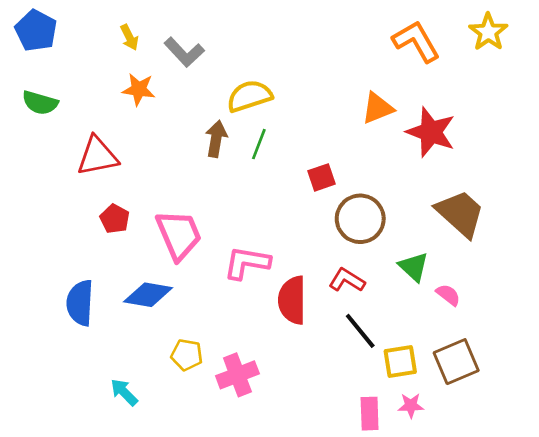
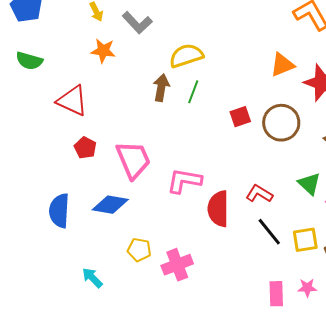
red triangle: (97, 156) -> (72, 101), turned 36
brown circle: (360, 219) -> (281, 123), moved
yellow square: (400, 362) -> (305, 240), moved

